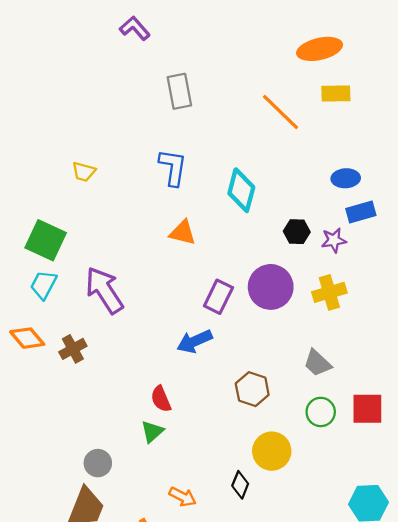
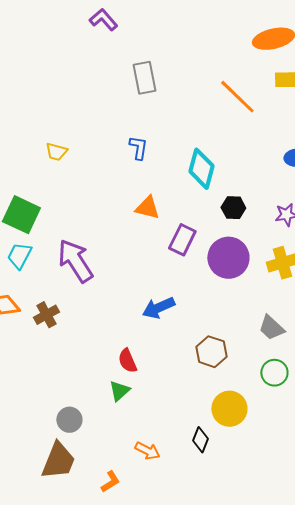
blue L-shape: (173, 167) -> (138, 148), size x0.7
black hexagon: (297, 232) -> (233, 208), moved
purple rectangle: (218, 297) -> (182, 240), moved

